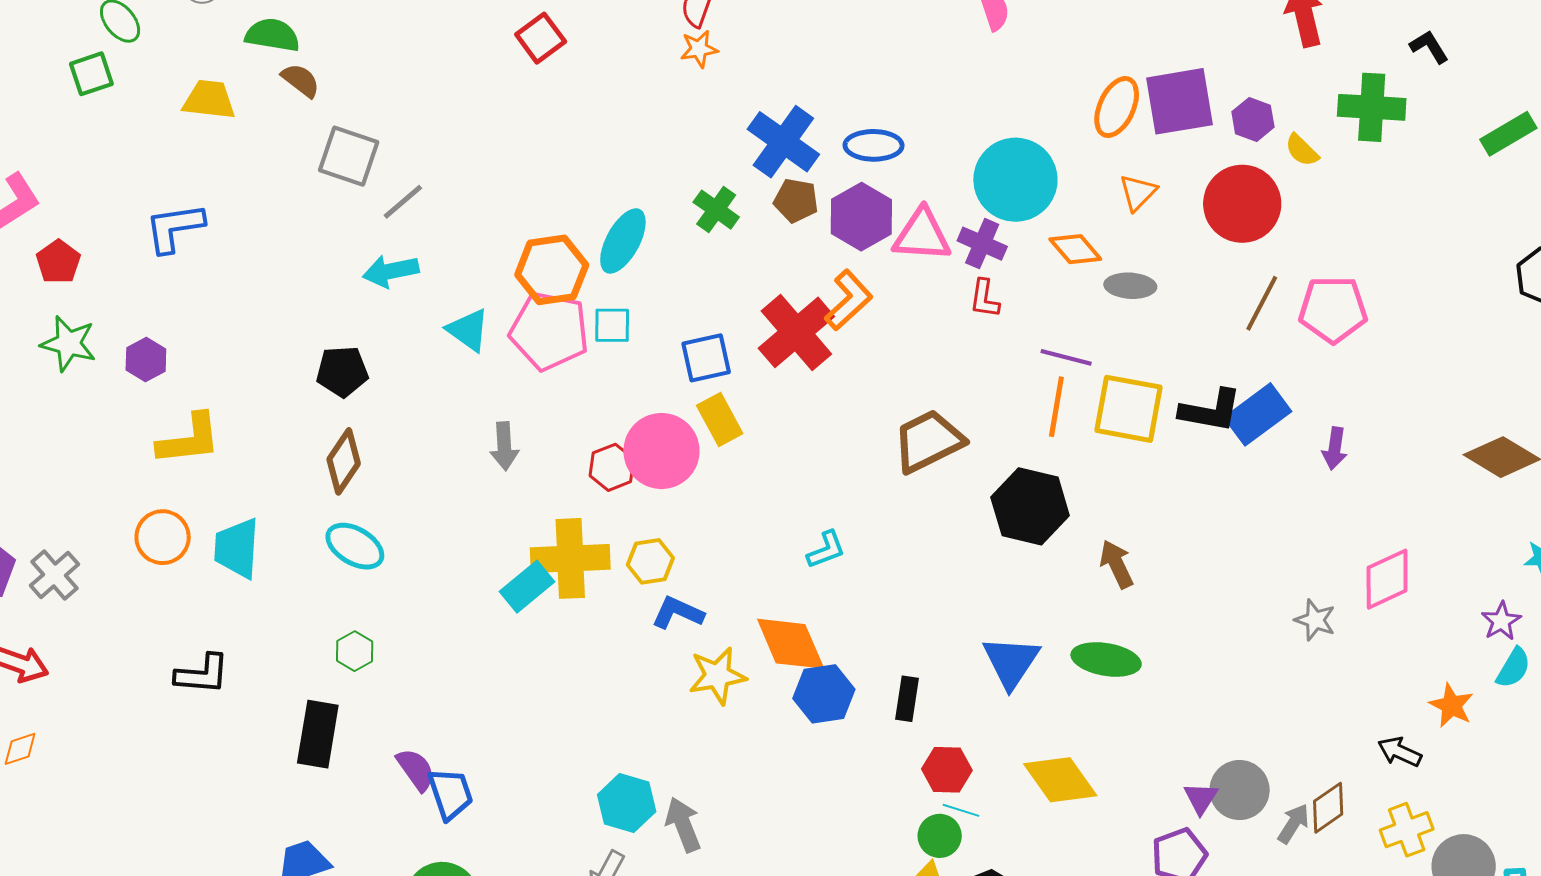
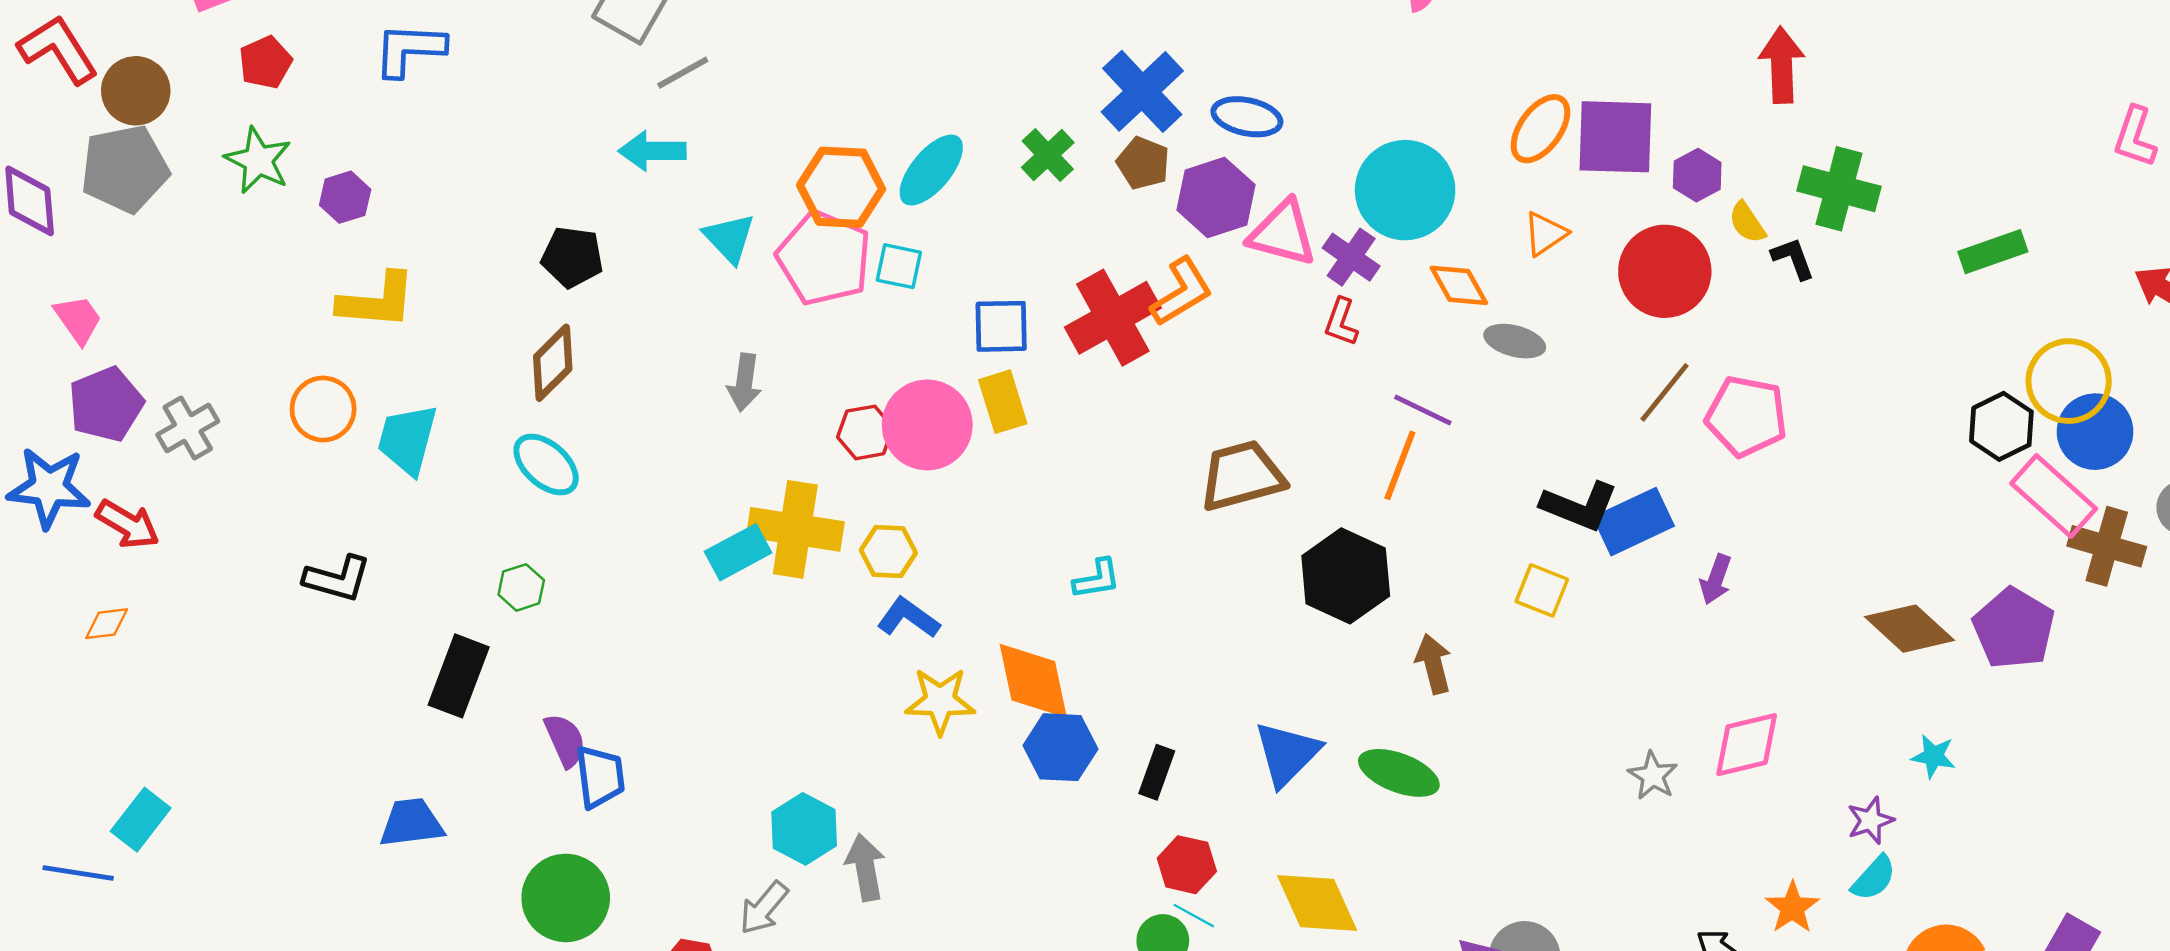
black L-shape: (1429, 47) -> (1793, 258), moved
yellow square: (1129, 409) -> (1542, 590), moved, size x0.6

